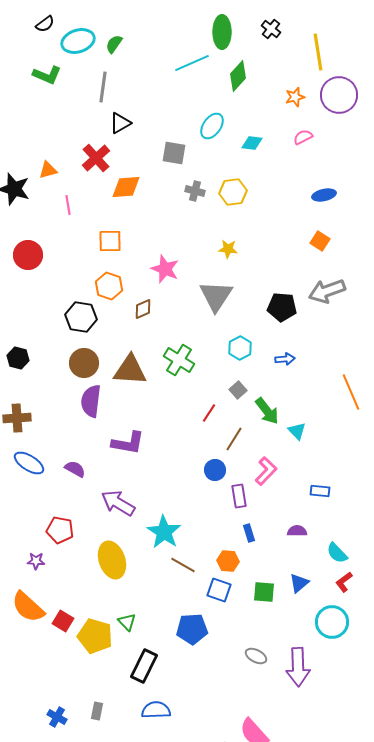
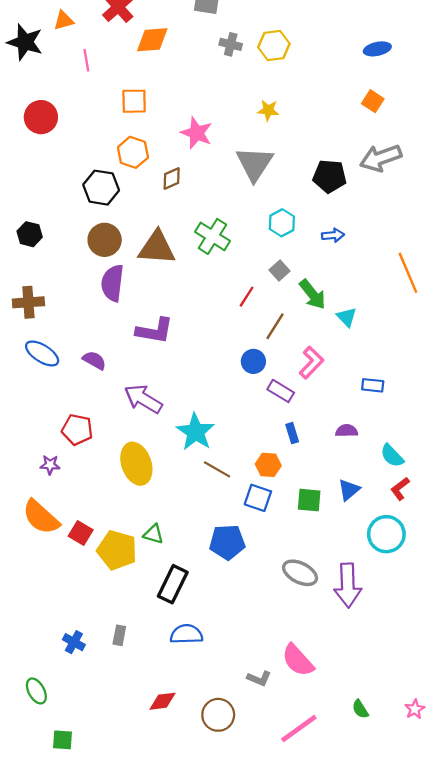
purple rectangle: (239, 496) -> (281, 391), turned -50
green triangle: (127, 622) -> (153, 534), turned -30
gray ellipse: (256, 656) -> (300, 573), size x1.4

